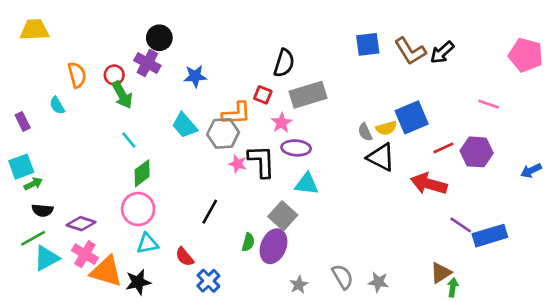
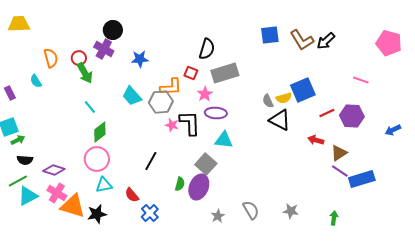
red arrow: (429, 184) -> (316, 140), size x0.6
brown triangle: (441, 273) -> (339, 153), moved
gray star: (378, 282) -> (291, 211), moved

